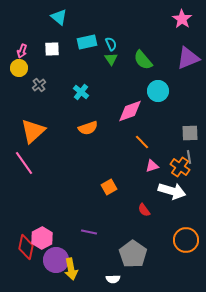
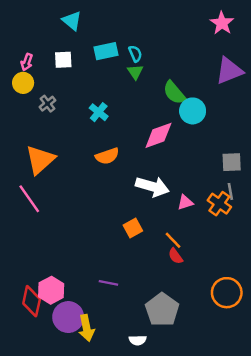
green semicircle: (143, 60) -> (174, 93), moved
orange line: (142, 142) -> (173, 240), moved
white arrow: (172, 191) -> (152, 187), moved

